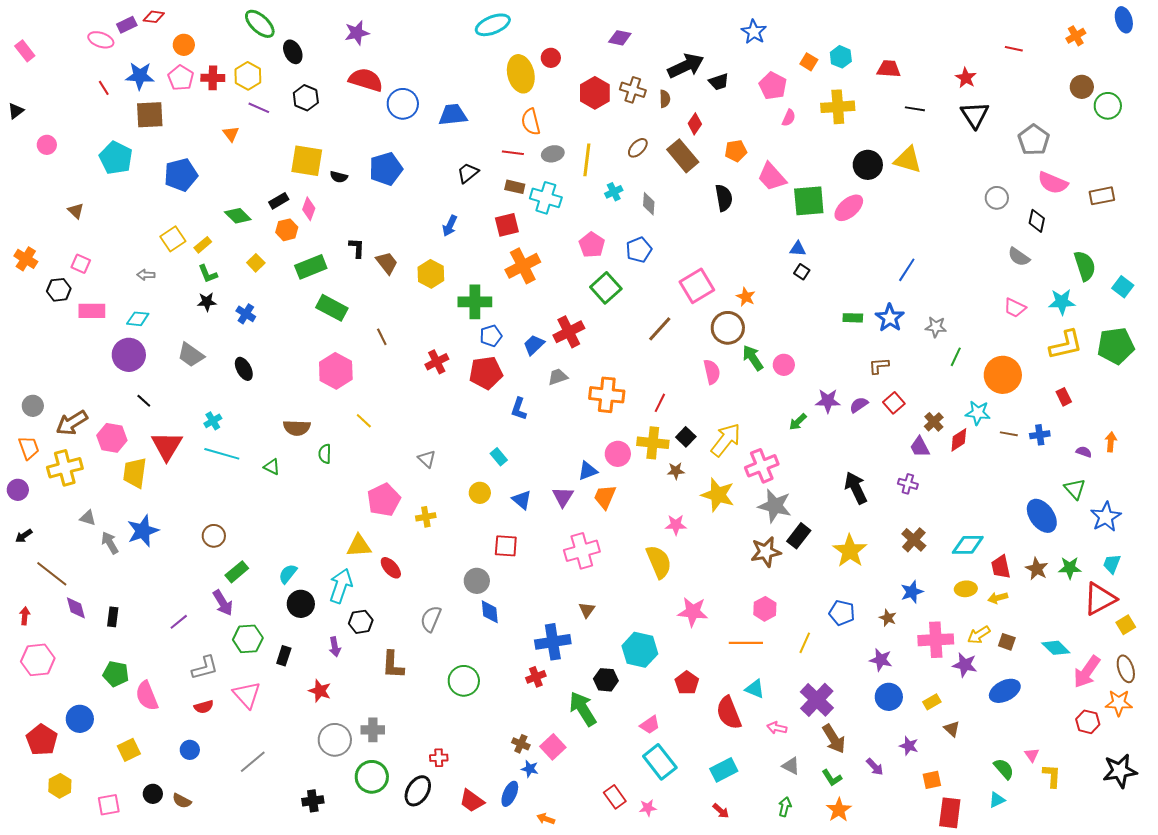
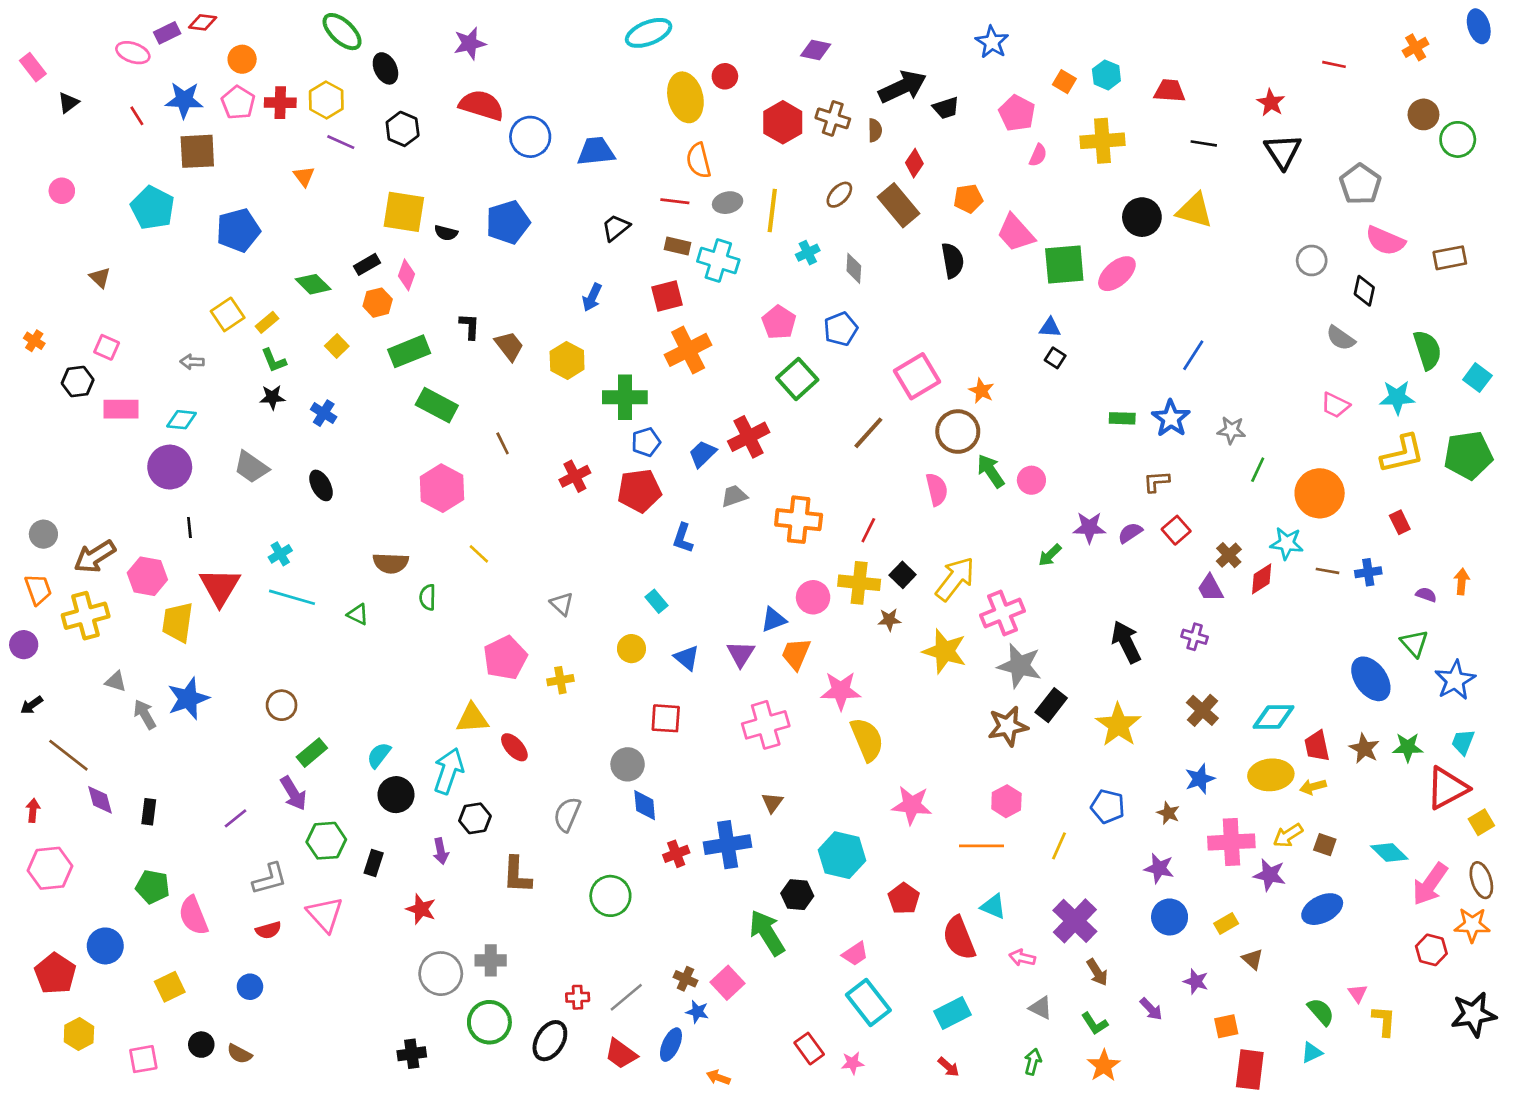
black triangle: (16, 111) -> (68, 103), moved
orange cross: (26, 259) -> (34, 341), size x0.7
black line: (144, 401) -> (189, 528), turned 42
pink star: (676, 525) -> (841, 691), moved, size x1.4
yellow ellipse: (966, 589) -> (1271, 775), size x1.5
red cross: (536, 677) -> (676, 854), moved
brown arrow: (834, 739) -> (1097, 972), size x0.7
gray line: (253, 762) -> (626, 997), moved

